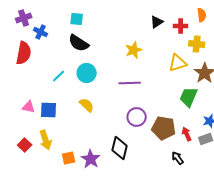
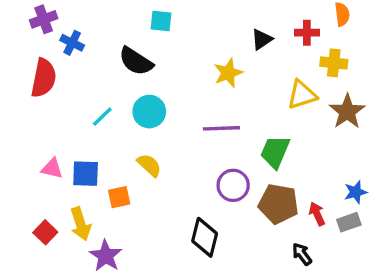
cyan square: (77, 19) -> (161, 21), moved
black triangle: (157, 22) -> (262, 39), moved
green trapezoid: (189, 97) -> (275, 152), moved
orange square: (69, 158) -> (119, 197), moved
purple star: (91, 159) -> (106, 256), moved

